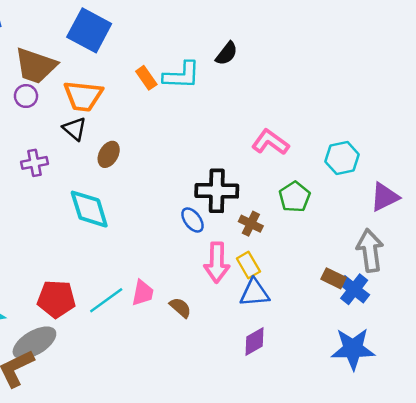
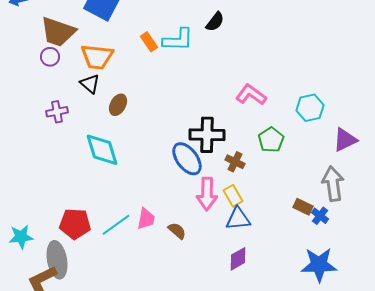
blue ellipse: (193, 220) -> (187, 159), size x1.6
blue cross: (354, 289) -> (320, 216), size x0.7
gray ellipse: (34, 343) -> (57, 260), turned -69

